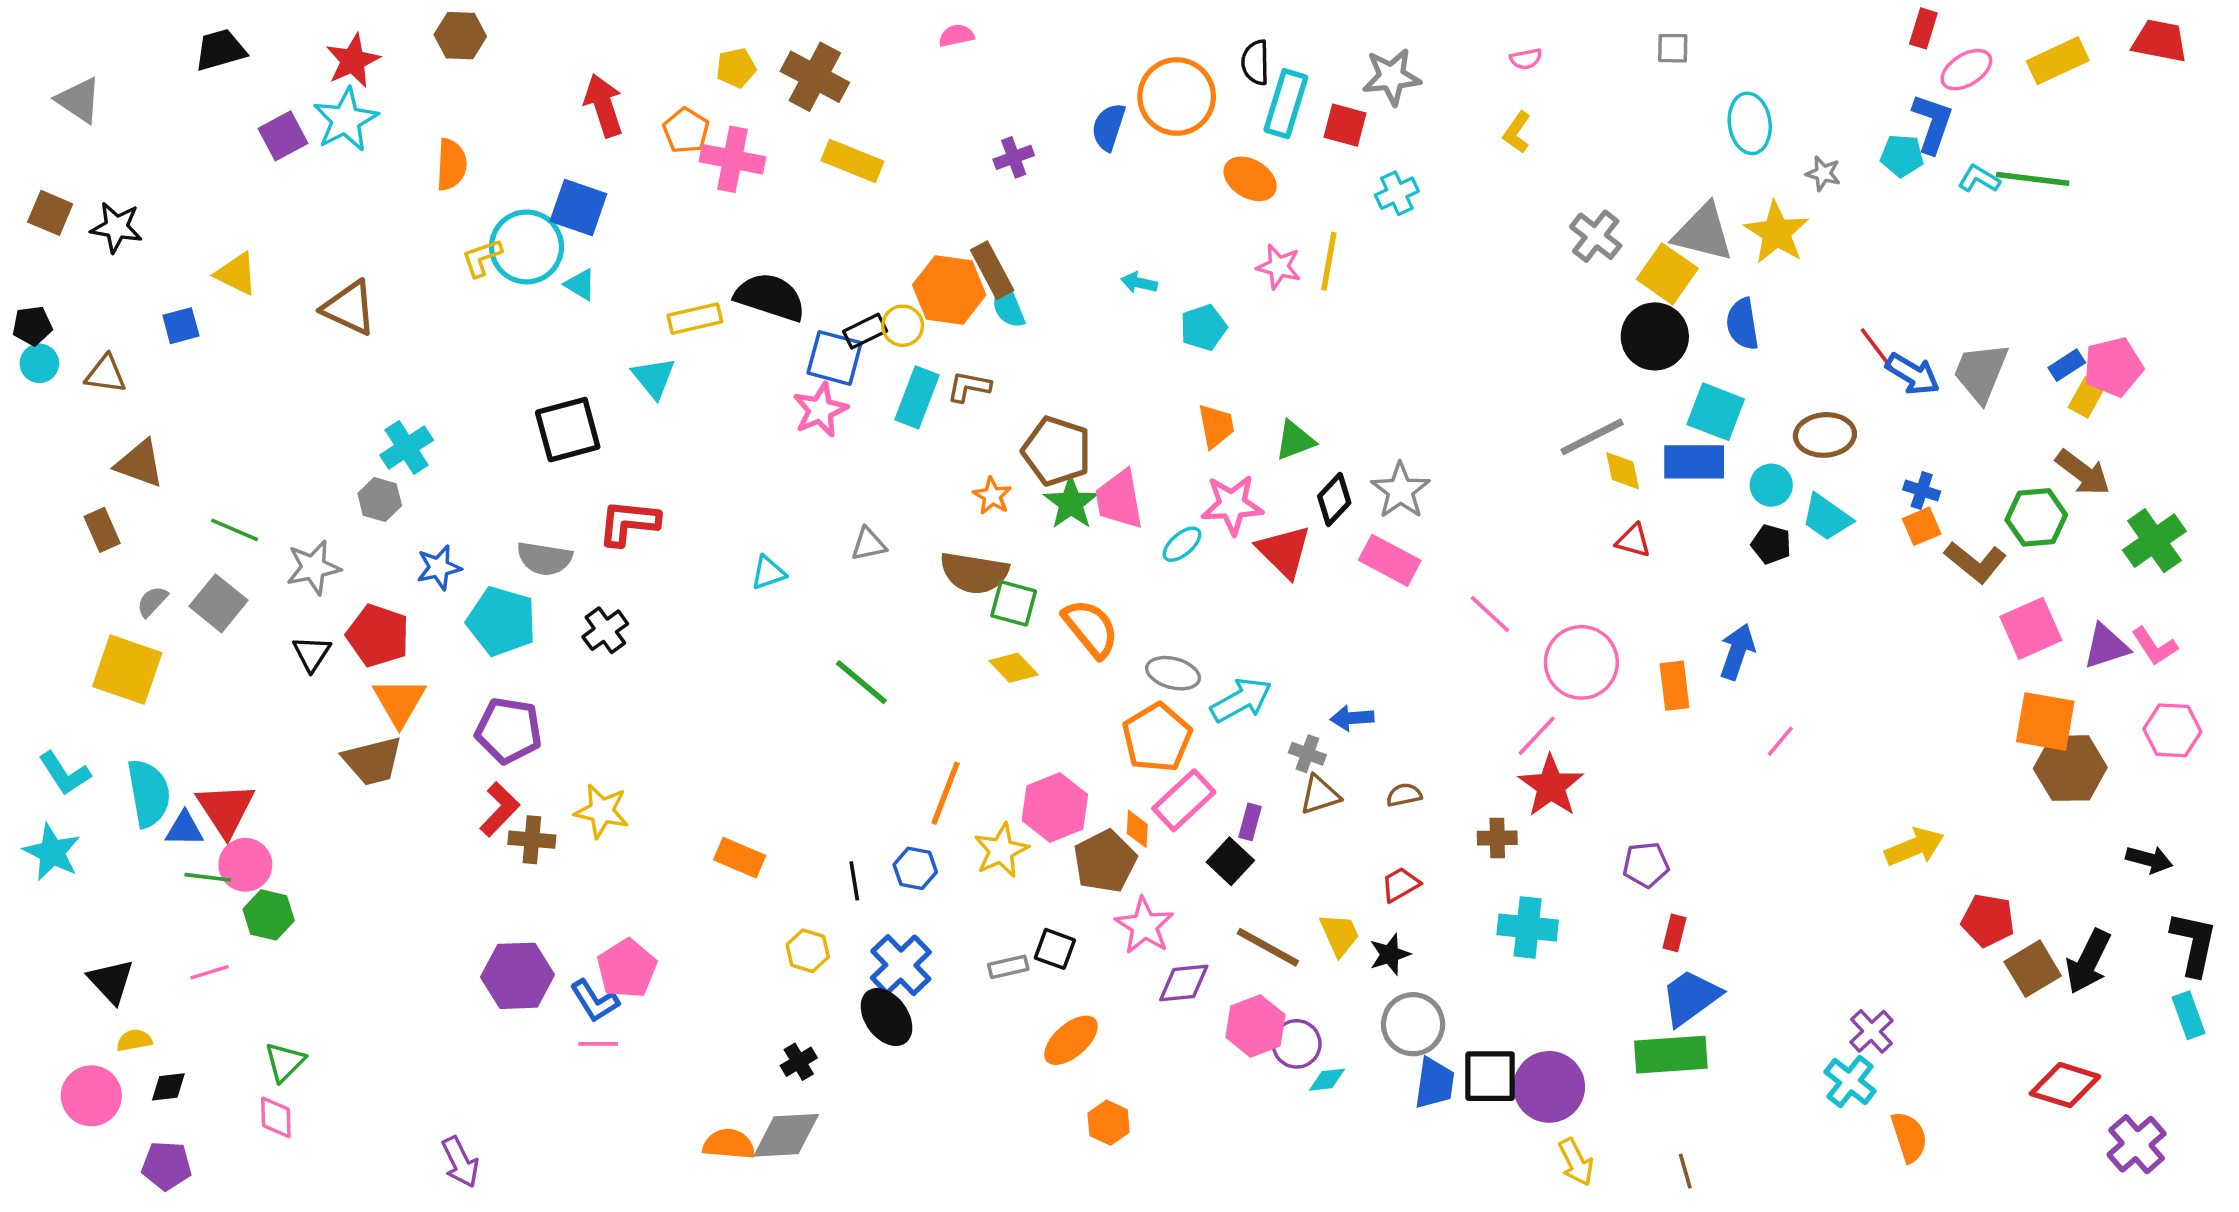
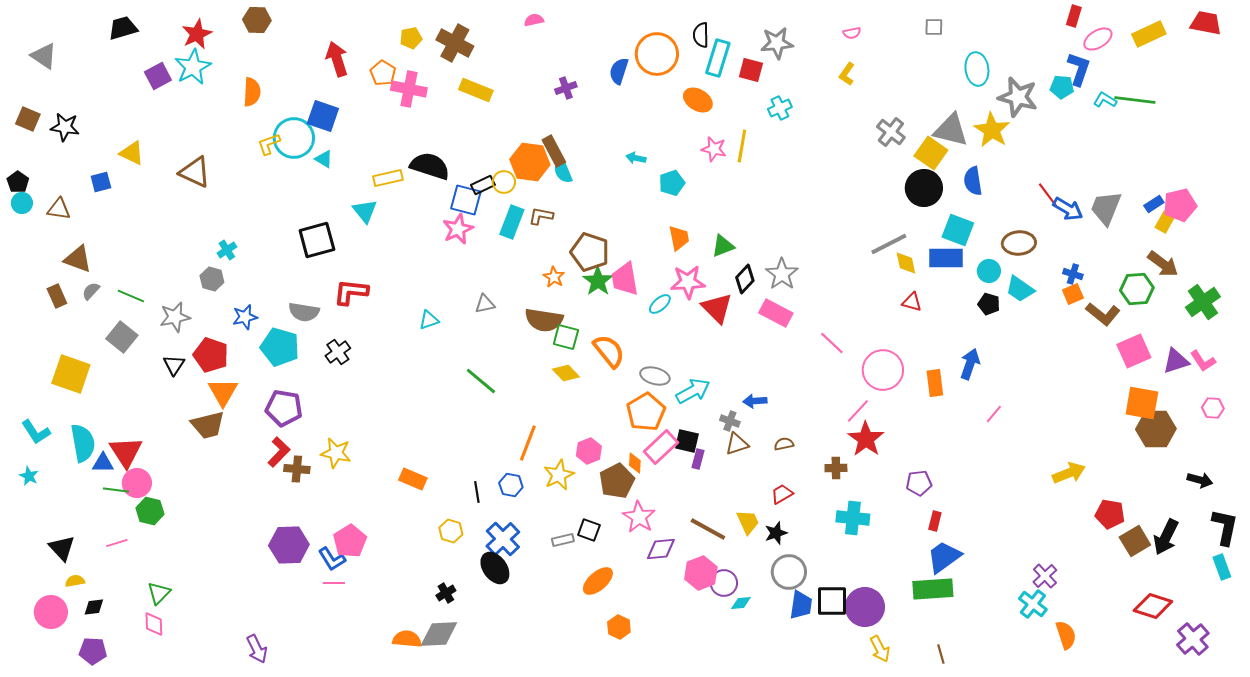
gray star: (1823, 173) -> (1018, 97), size x2.0
black pentagon: (32, 326) -> (18, 182), turned -30
cyan cross: (407, 448) -> (227, 250), size x0.7
gray semicircle: (152, 602) -> (91, 291), moved
pink hexagon: (2172, 730) -> (1213, 408), size x0.7
pink hexagon: (1055, 807) -> (589, 451), size x0.7
cyan star: (52, 852) -> (29, 476), size x0.6
black square: (1230, 861) -> (687, 441), moved, turned -30

